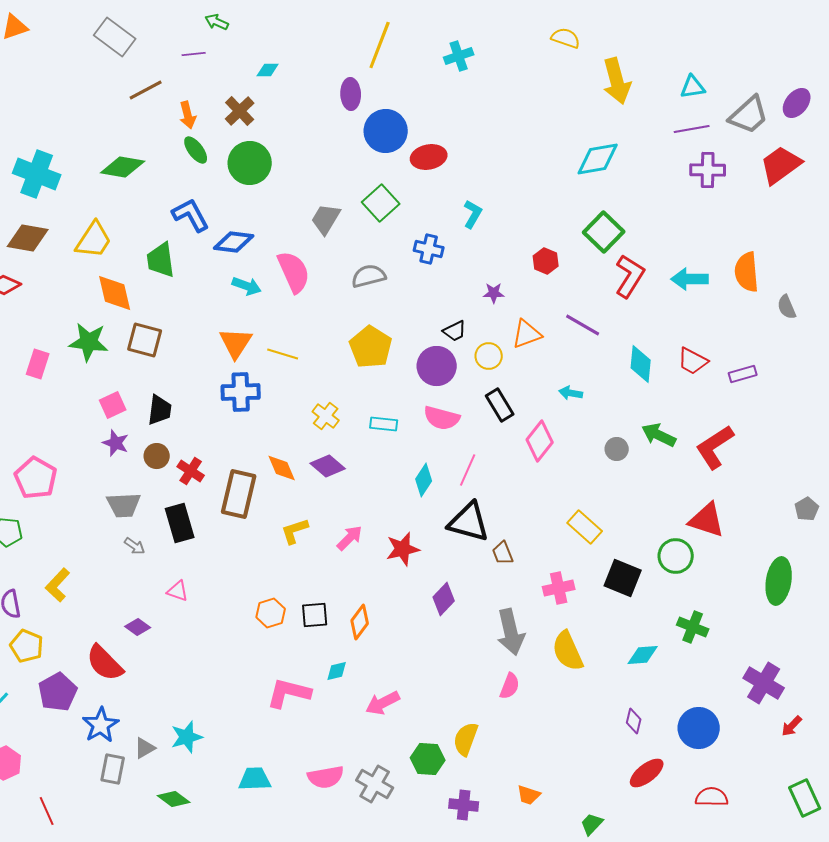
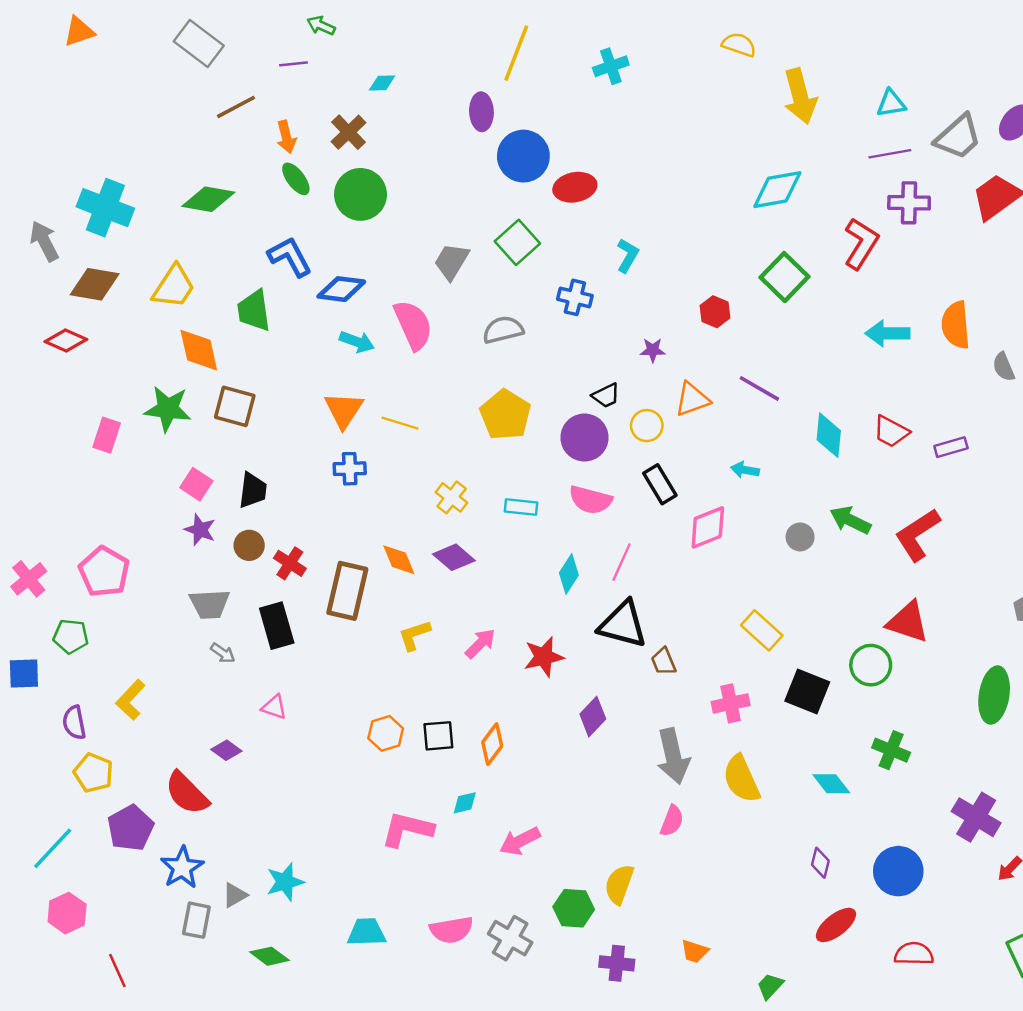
red L-shape: (630, 276) -> (861, 244), moved
blue cross: (241, 392) -> (350, 469), size x0.7
pink square: (113, 405) -> (196, 484), turned -32
pink diamond: (540, 441) -> (708, 527), turned 30
cyan diamond: (643, 655) -> (831, 784), turned 56

